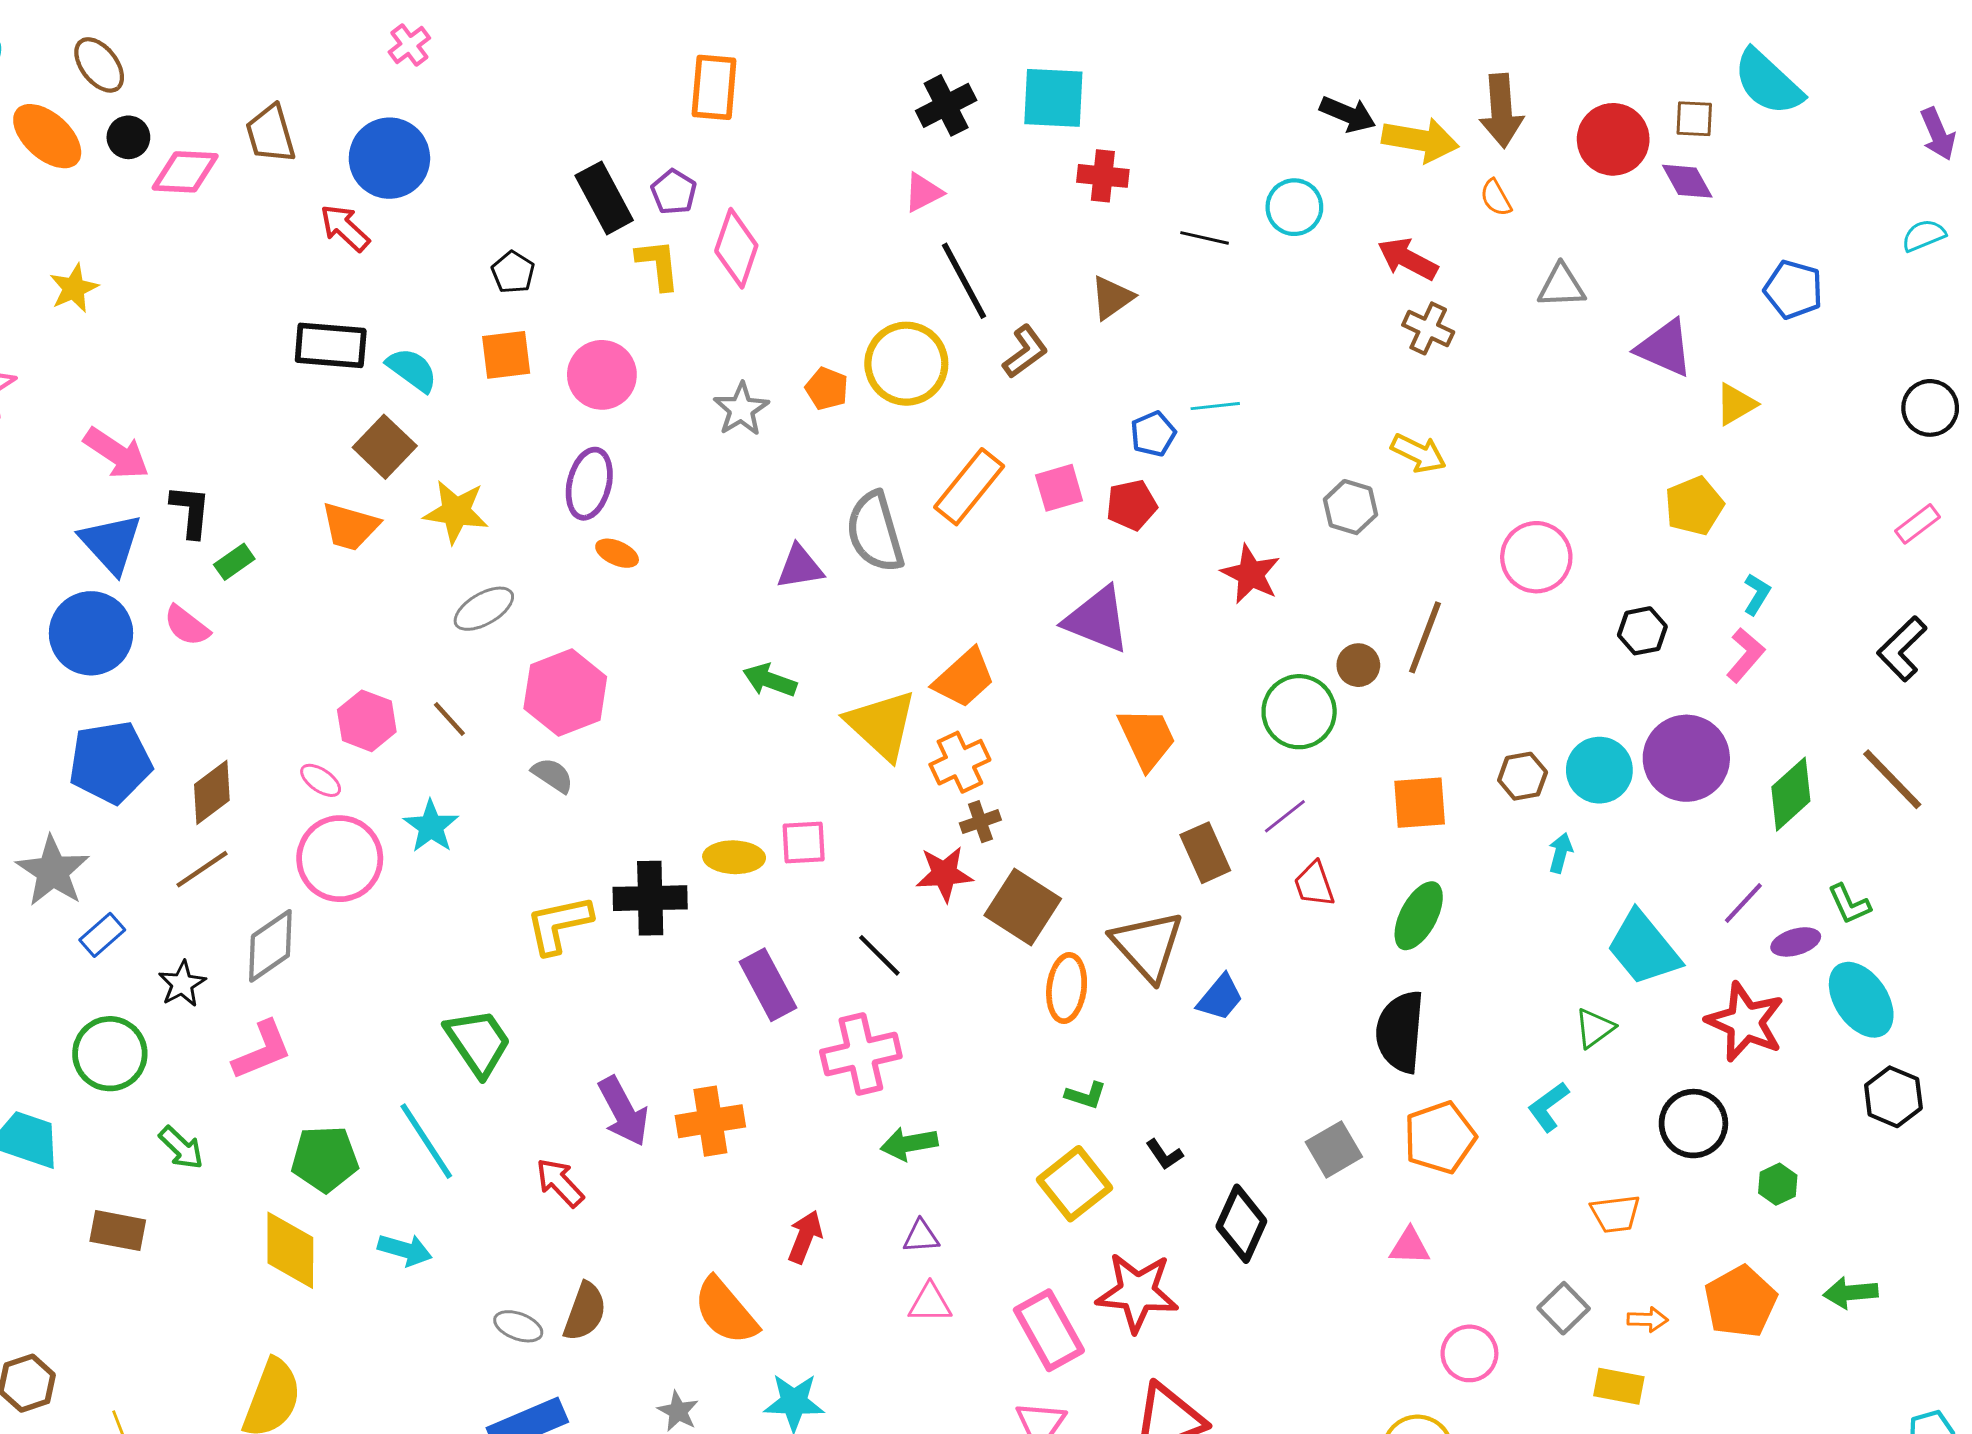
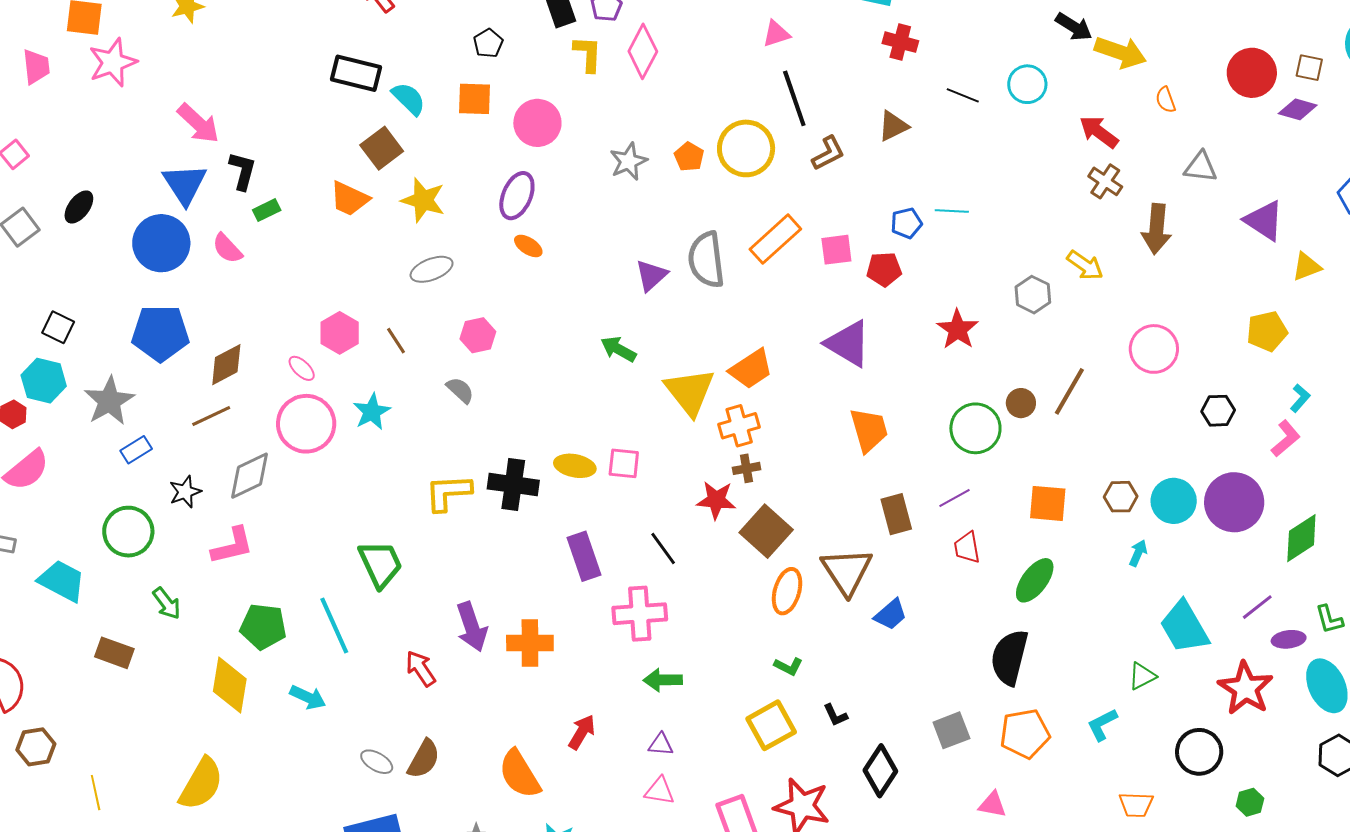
brown arrow: (1501, 111) -> (1157, 229), moved
purple diamond: (1687, 181) -> (1298, 109), turned -54
purple triangle: (800, 567) -> (651, 275), turned -42
pink hexagon: (565, 693) -> (478, 335), size x0.6

